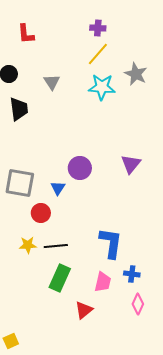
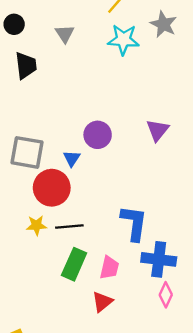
red circle: (41, 213) -> (52, 188), size x1.6
blue cross: (132, 274) -> (159, 259), size x1.8
pink trapezoid: (103, 282) -> (109, 268), moved

